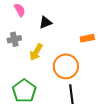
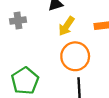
yellow arrow: (36, 52) -> (66, 26), moved

